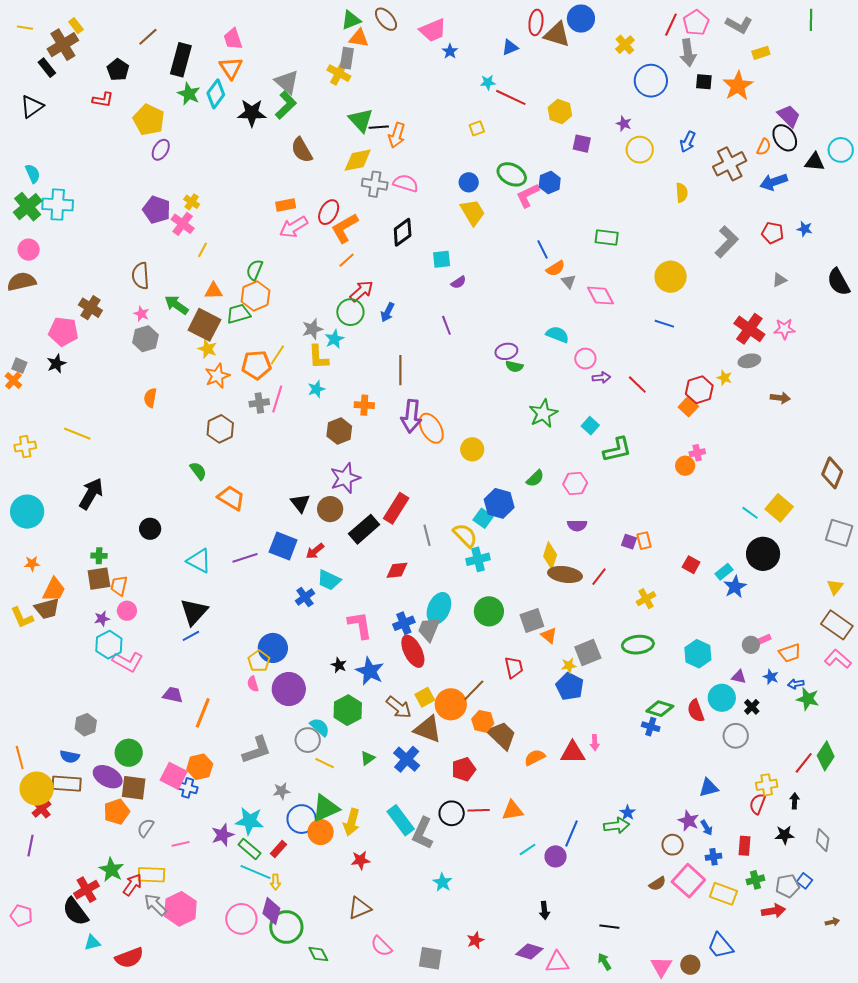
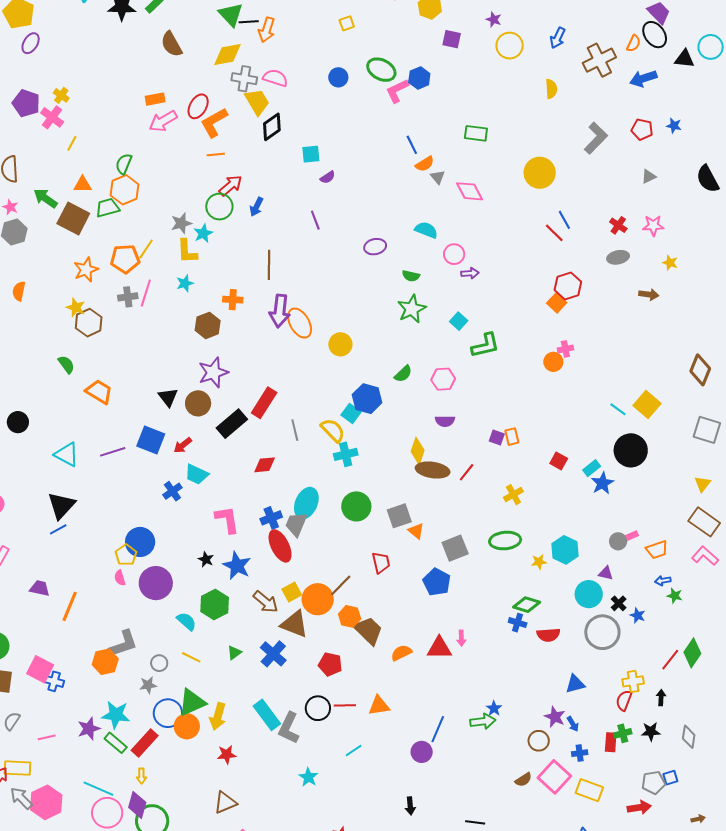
yellow trapezoid: (473, 212) -> (257, 102), moved
orange line: (347, 260) -> (216, 154), turned 36
blue line: (664, 324) -> (564, 220), moved, turned 42
red cross: (749, 329) -> (618, 225), size x0.6
yellow star: (207, 349) -> (76, 308), moved
green semicircle: (514, 366) -> (411, 276), moved
yellow star: (724, 378) -> (670, 263), moved
red line: (637, 385) -> (554, 233), moved
yellow star: (569, 665) -> (539, 562), moved
blue star: (771, 677) -> (638, 615), moved
green star: (808, 699) -> (675, 596), size x0.7
red semicircle: (696, 711) -> (548, 635), moved, turned -75
gray circle: (736, 736) -> (602, 632), size x1.4
gray circle: (308, 740) -> (159, 663), moved, size x0.7
orange hexagon: (200, 767) -> (105, 662), moved
red pentagon: (464, 769) -> (330, 664), turned 30
red rectangle: (279, 849) -> (145, 743), size x1.6
cyan line: (528, 849) -> (354, 750), moved
cyan line: (255, 872) -> (98, 789), moved
green cross: (755, 880) -> (623, 733), moved
blue square: (804, 881) -> (670, 778), turned 35

